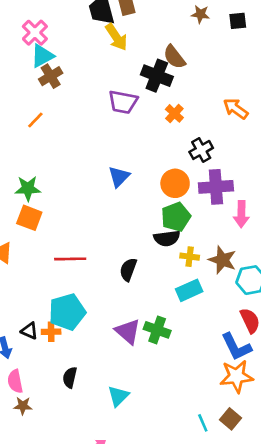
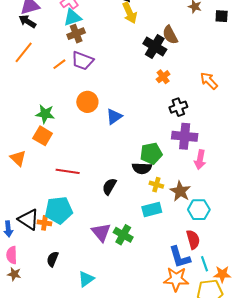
purple trapezoid: (123, 102) -> (82, 61), moved
orange circle: (175, 183) -> (87, 102), moved
black triangle: (29, 331) -> (29, 219), size x1.6

